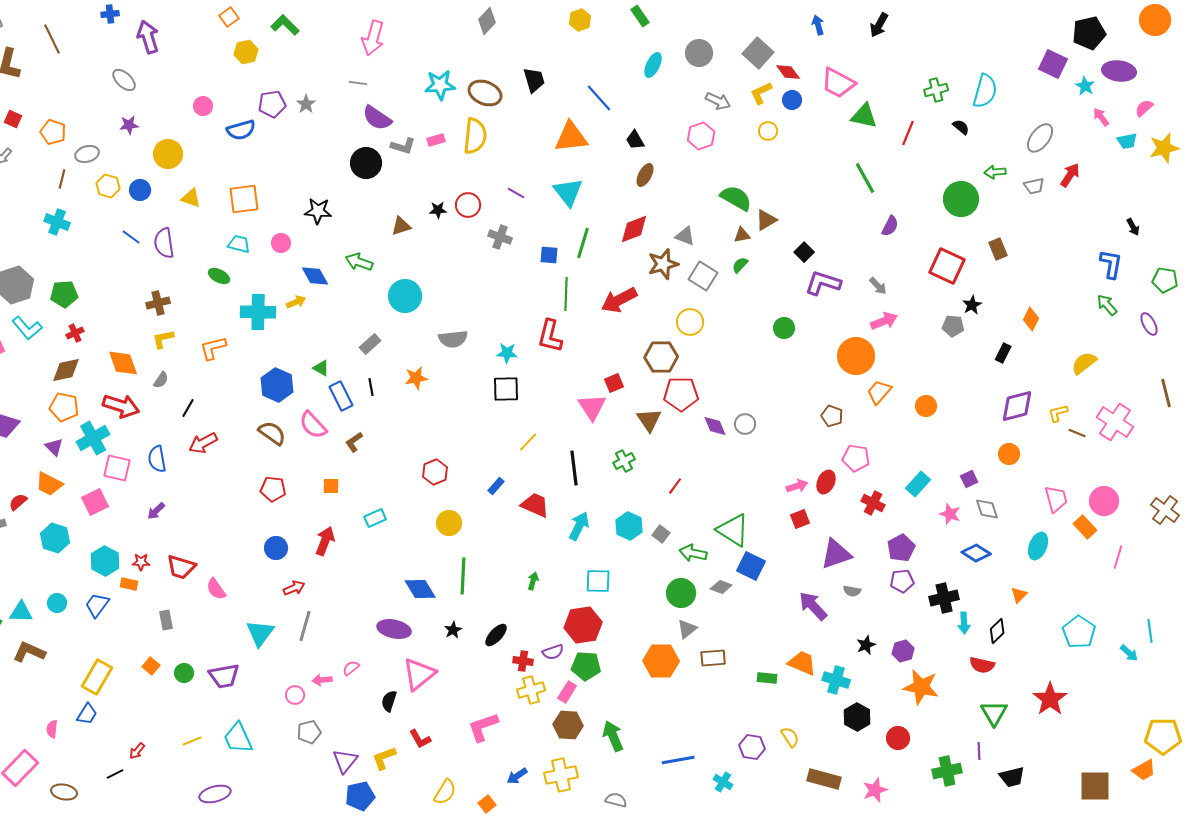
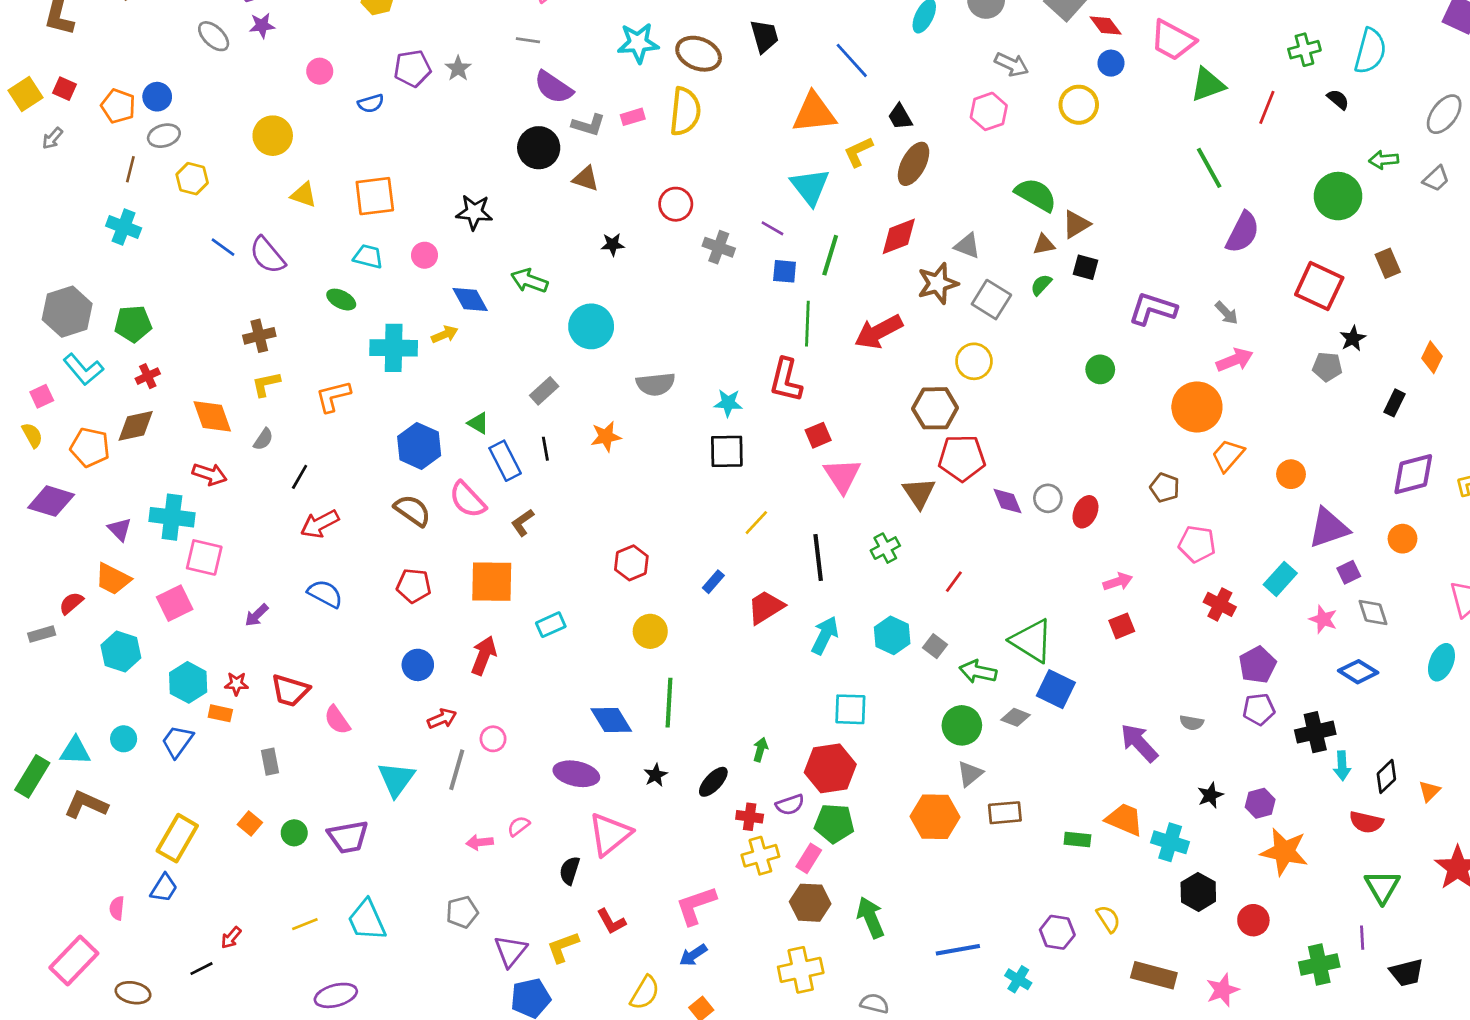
yellow L-shape: (761, 93) -> (858, 152), moved
green triangle: (864, 116) -> (1208, 85), turned -32
purple star: (129, 125) -> (262, 25), moved
blue semicircle: (241, 130) -> (371, 103), size x0.7
yellow circle: (768, 131) -> (1079, 105), size x1.5
brown ellipse: (645, 175) -> (914, 164), size x1.4
gray trapezoid: (1034, 186) -> (1436, 179), turned -30
blue circle: (140, 190) -> (157, 97), moved
purple line: (516, 193) -> (772, 228), moved
black star: (438, 210) -> (613, 244), moved
brown triangle: (401, 226) -> (586, 179), moved, turned 35
purple semicircle: (890, 226) -> (1243, 232), size x1.5
purple semicircle: (164, 243) -> (267, 255), turned -32
black square: (804, 252) -> (1085, 267), moved, turned -30
red square: (614, 383) -> (818, 435), moved
red arrow: (121, 406) -> (210, 474), size x0.7
orange pentagon: (64, 407) -> (90, 447), moved
cyan cross: (93, 438) -> (172, 517), turned 36
blue semicircle: (157, 459) -> (325, 594), moved, turned 128
red ellipse: (826, 482) -> (1085, 512), moved
orange square: (331, 486) -> (492, 582), size x2.0
red trapezoid: (535, 505) -> (766, 607), turned -56
purple triangle: (836, 554) -> (1329, 528), moved
green arrow: (533, 581) -> (760, 750), moved
orange triangle: (1019, 595) -> (1429, 791), moved
pink circle: (295, 695) -> (493, 739), moved
blue arrow: (517, 776) -> (693, 955), moved

